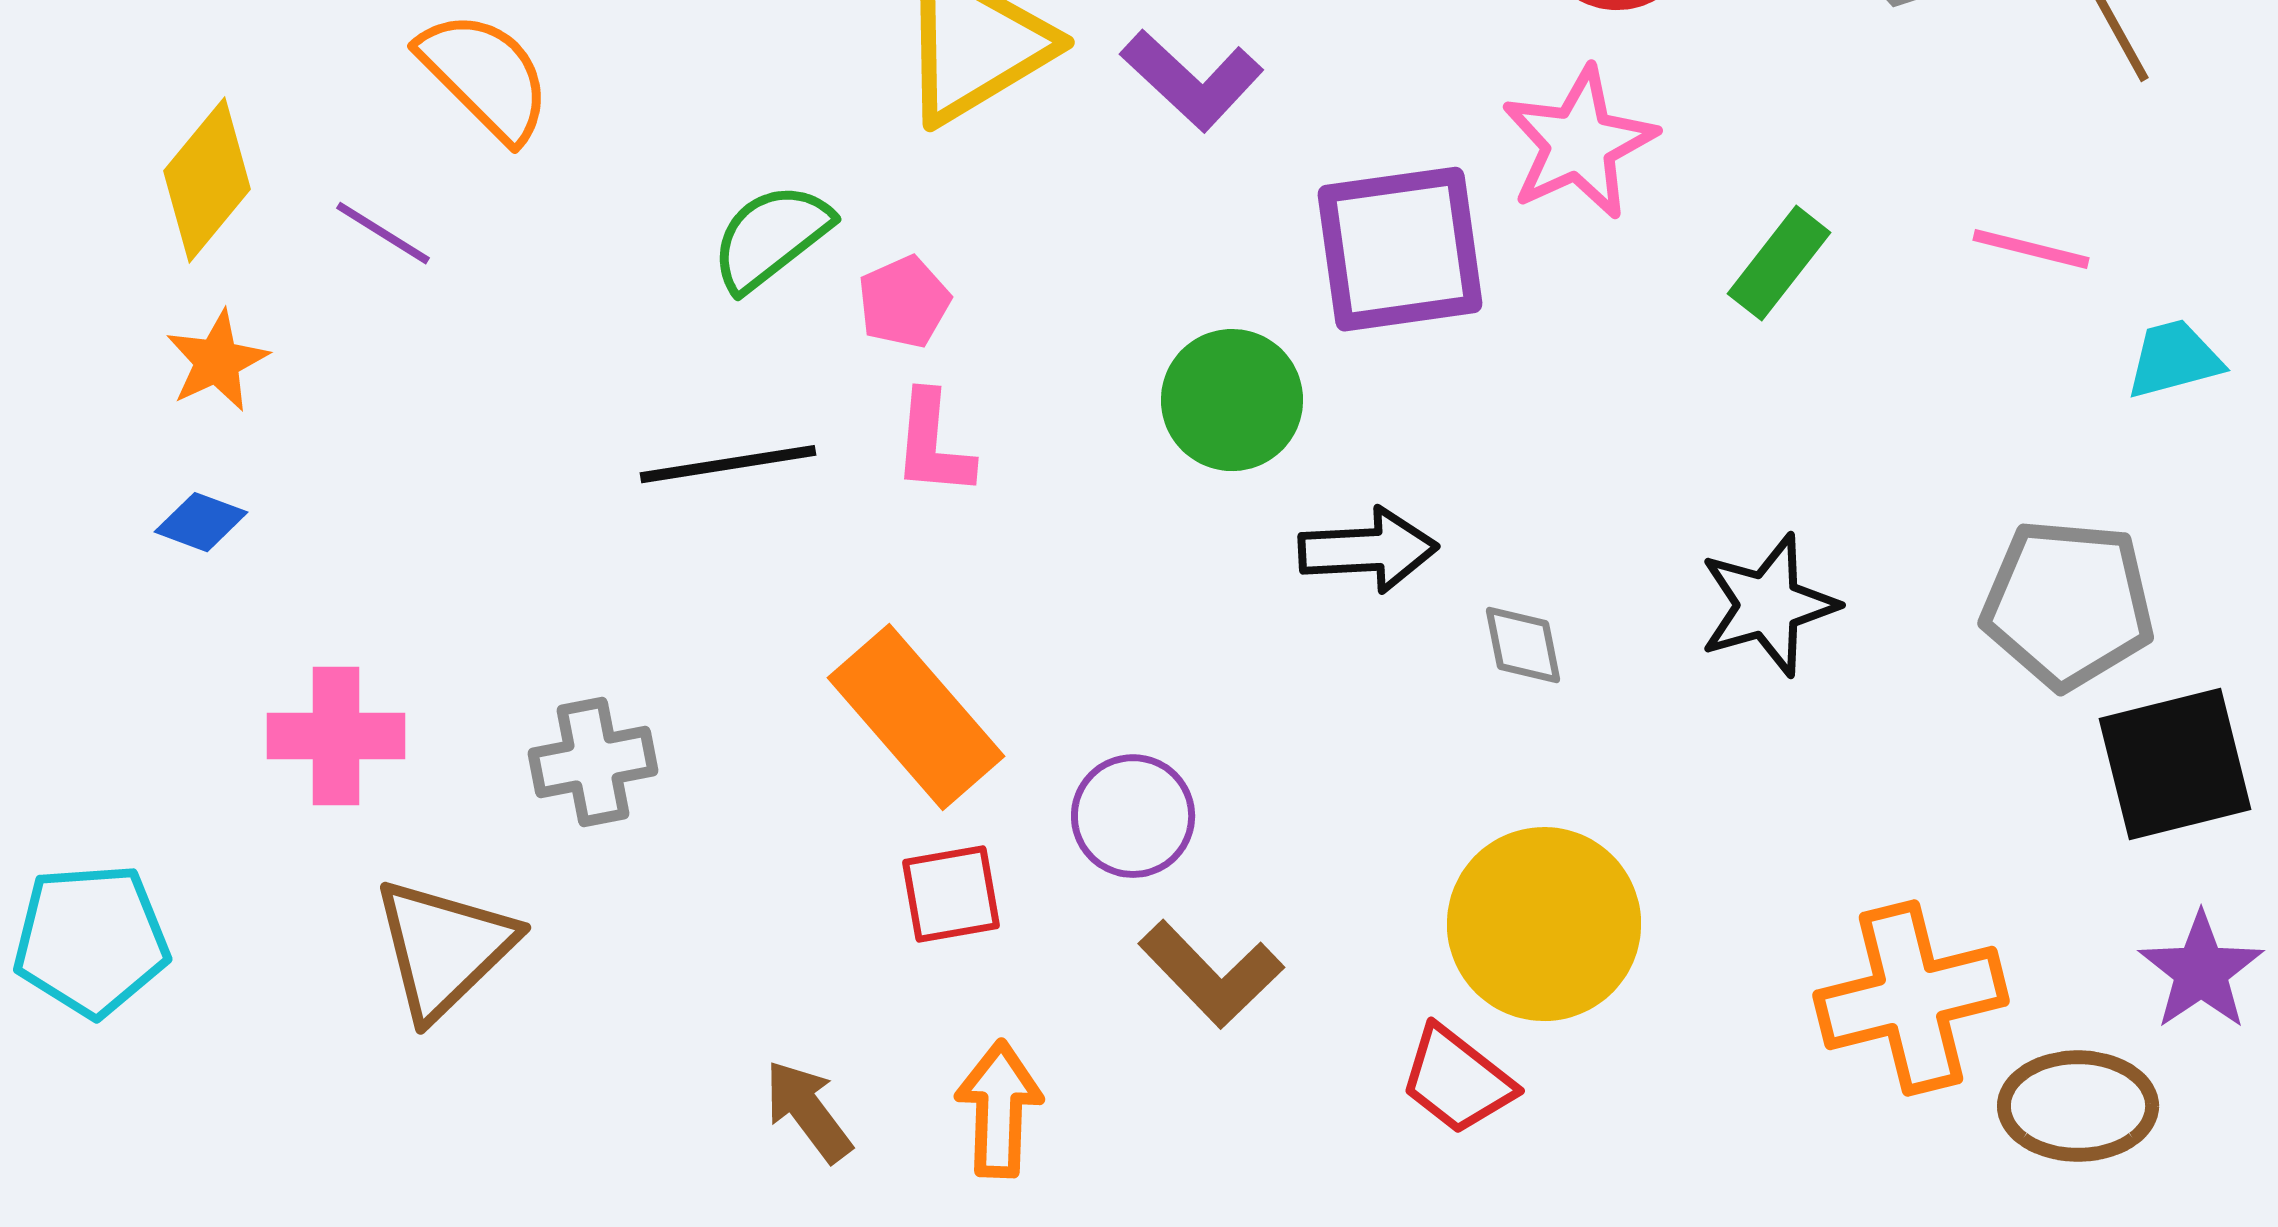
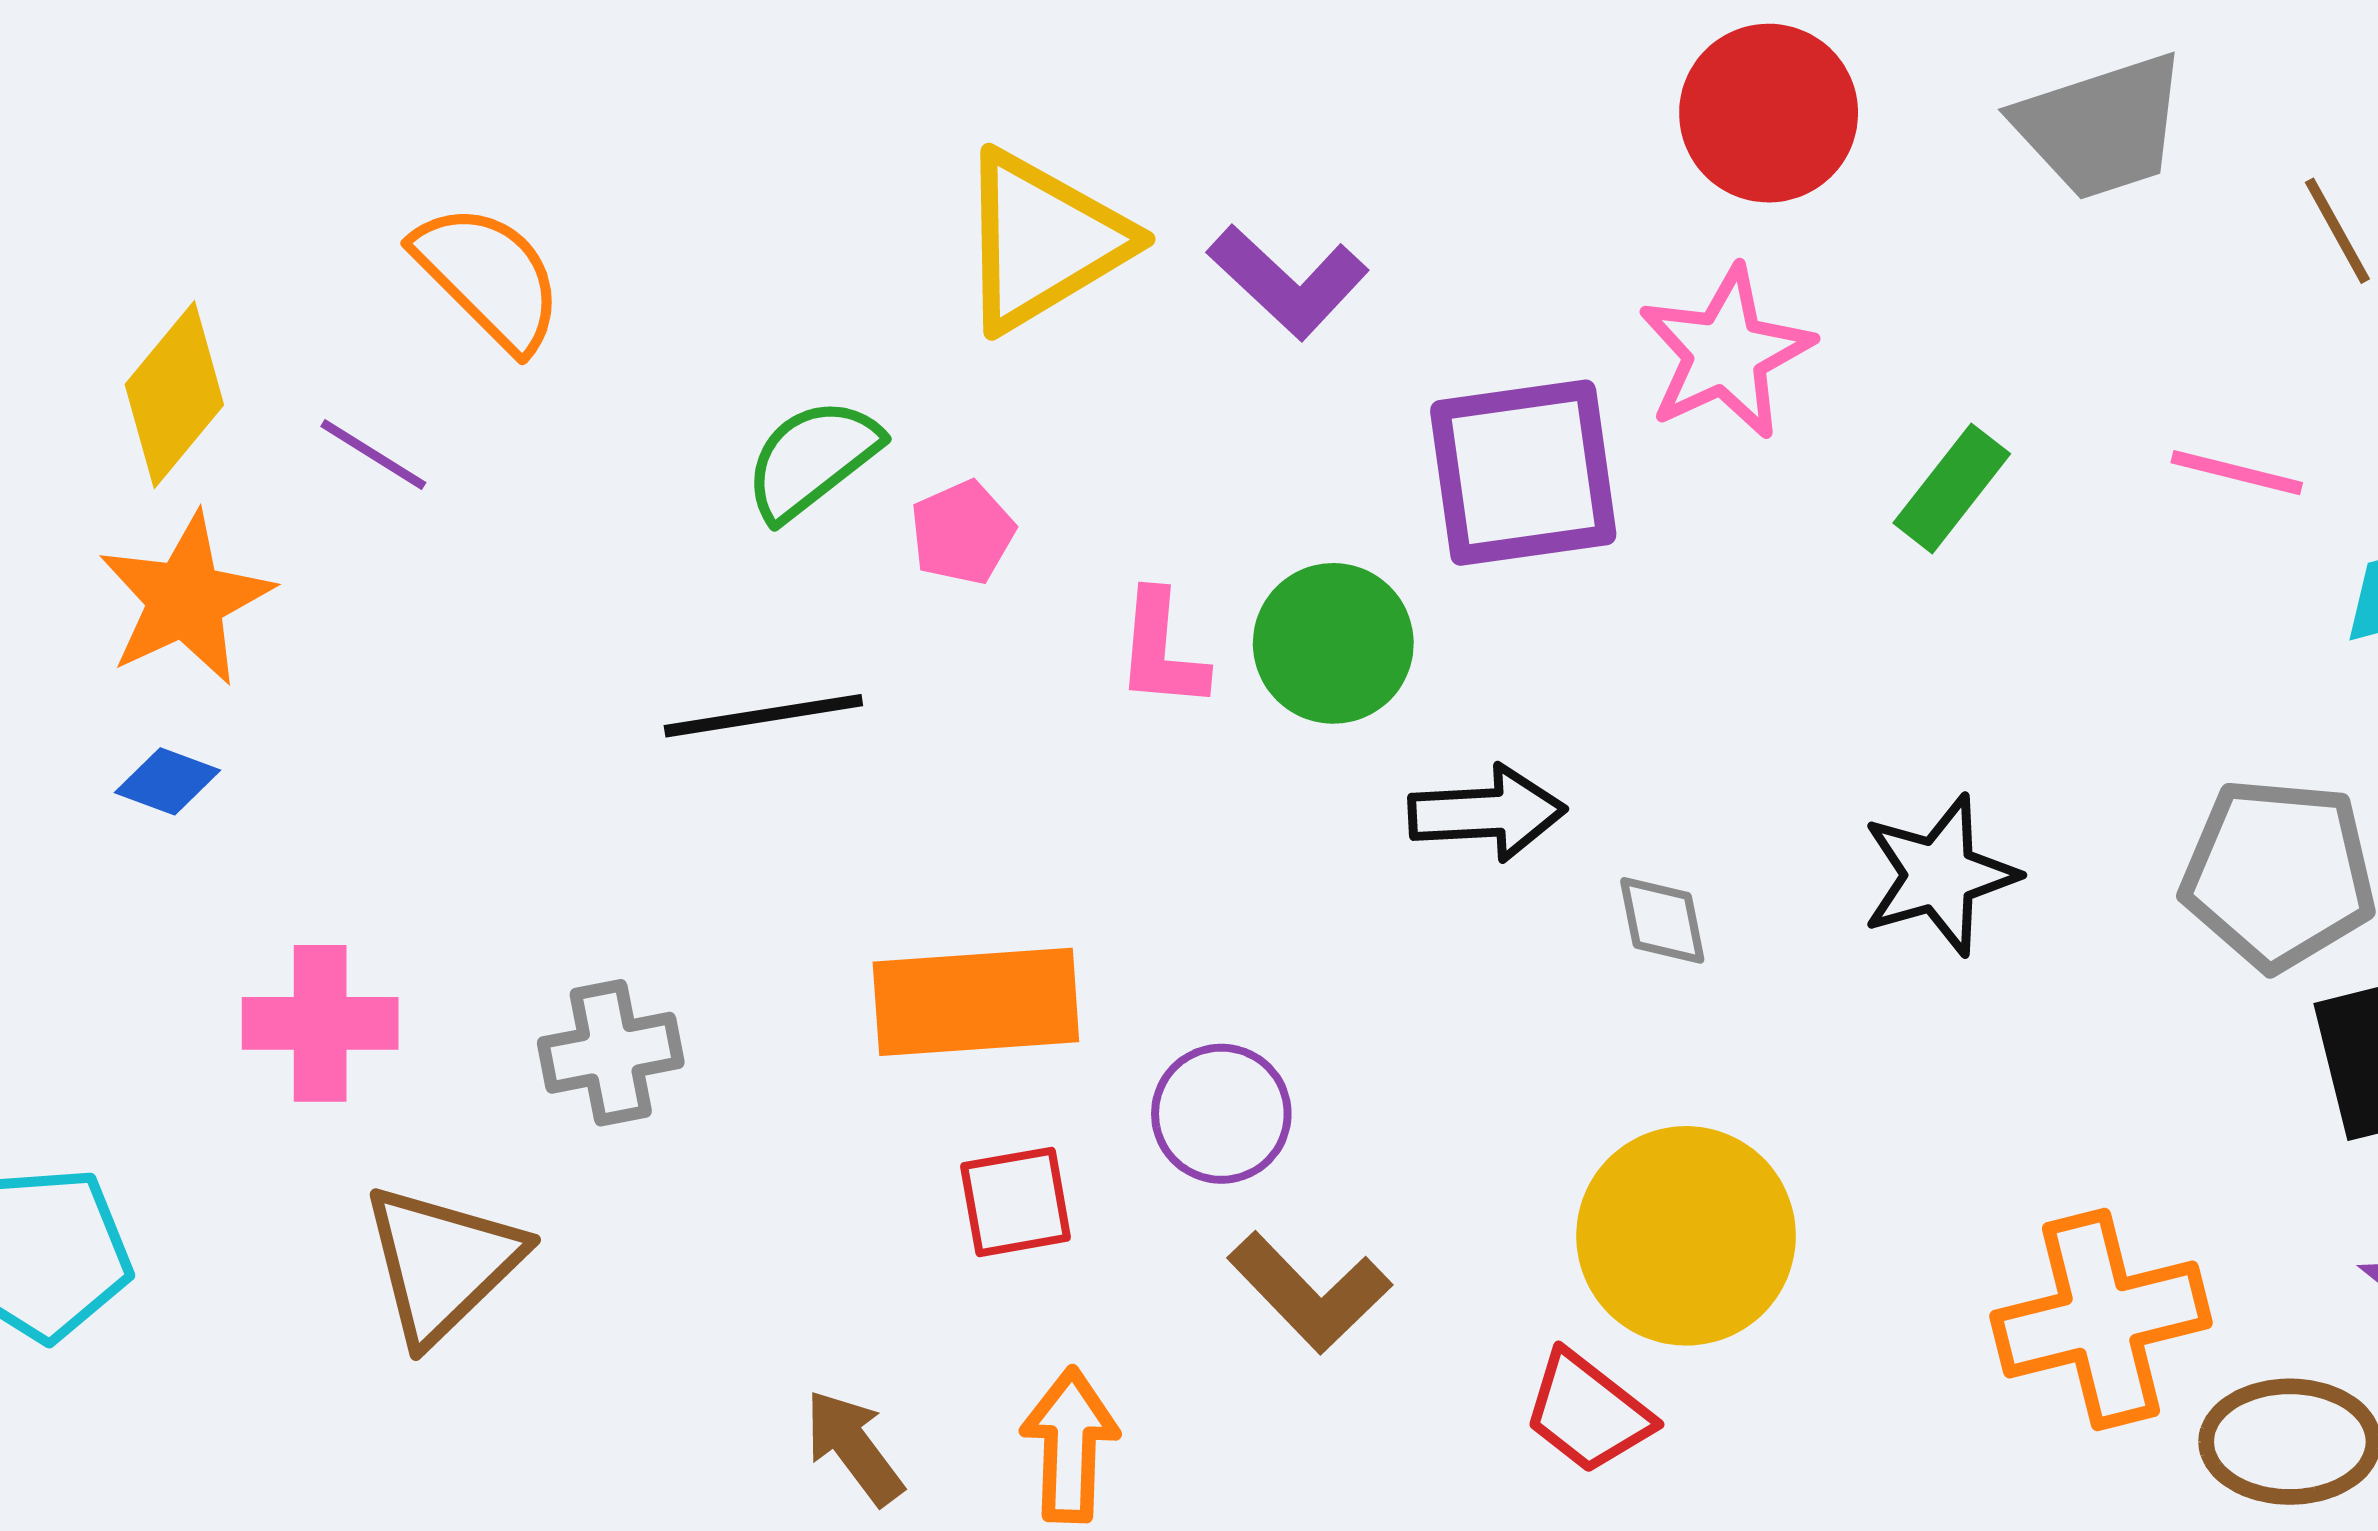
orange star: (217, 361) -> (186, 599), size x1.5
pink L-shape: (933, 444) -> (1161, 650), moved
orange rectangle: (916, 717) -> (976, 1002), turned -53

